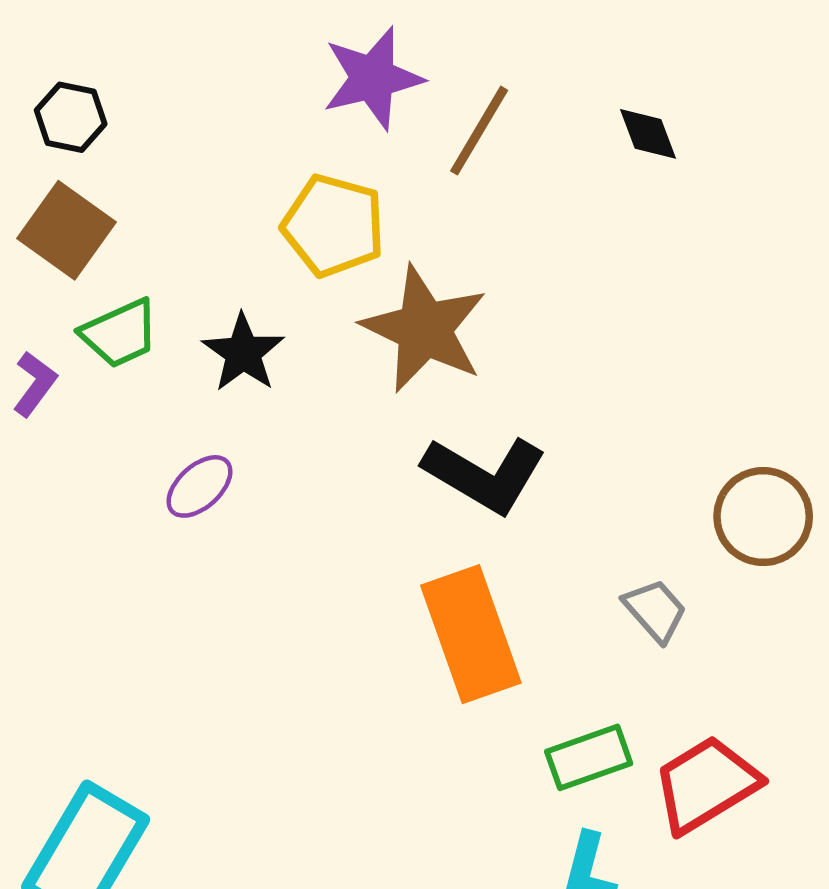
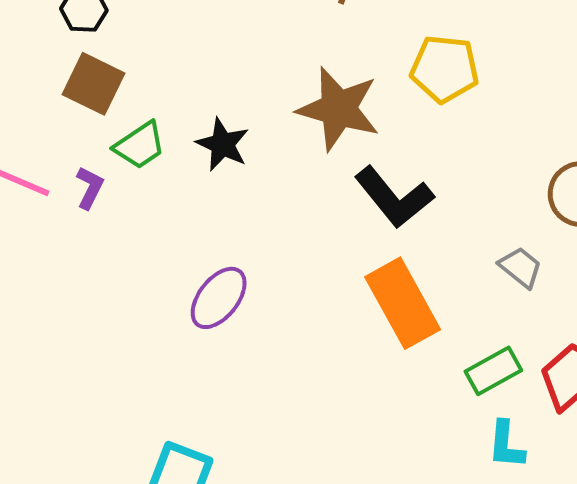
yellow pentagon: (333, 226) -> (445, 69), moved
black L-shape: (485, 474) -> (394, 197), turned 30
purple ellipse: (200, 486) -> (219, 298), moved, size x1.4

